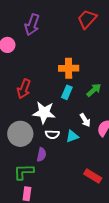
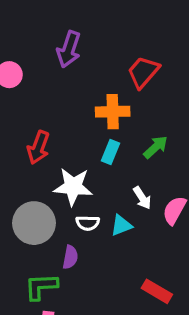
red trapezoid: (87, 19) -> (143, 72), moved
purple arrow: (32, 25) -> (69, 49), moved

